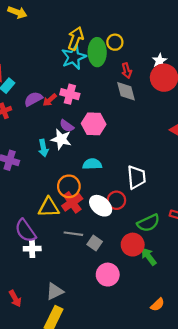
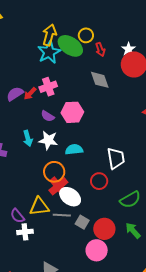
green ellipse: (97, 52) -> (70, 46), turned -50
red arrow: (127, 71) -> (100, 49), moved
pink cross: (70, 94) -> (48, 87), turned -30
white star: (61, 139) -> (48, 140), moved
white ellipse: (101, 206) -> (70, 197), moved
yellow triangle: (49, 207) -> (39, 206), moved
purple semicircle: (25, 231) -> (17, 216), size x0.7
red circle: (133, 245) -> (104, 229), moved

